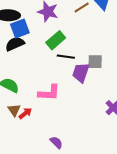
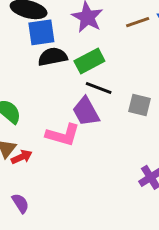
black semicircle: (15, 44) -> (53, 57), moved
purple trapezoid: (81, 73) -> (86, 112), moved, turned -60
purple semicircle: (56, 142) -> (20, 203), moved

